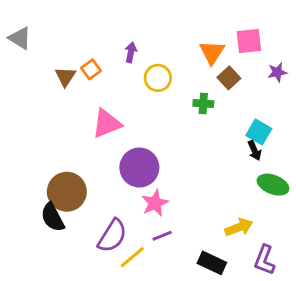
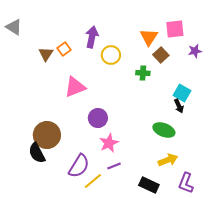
purple arrow: (131, 52) -> (92, 37), size x1.5
purple circle: (139, 168) -> (98, 118), size x0.7
green ellipse: (273, 185) -> (164, 130), moved

